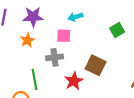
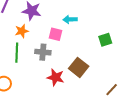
green line: (35, 79) -> (17, 53), moved
red star: (74, 81) -> (56, 77), turned 30

